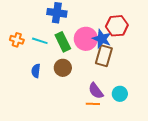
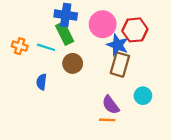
pink circle: (86, 39) -> (103, 24), moved
green rectangle: (63, 42) -> (65, 33), moved
brown circle: (63, 68) -> (73, 63), moved
cyan circle: (120, 94) -> (143, 96), moved

